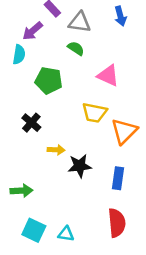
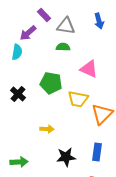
green semicircle: (76, 48) -> (63, 47), turned -32
green pentagon: (49, 80) -> (51, 83), moved
black cross: (31, 123) -> (18, 94), moved
black star: (80, 166) -> (66, 157), moved

